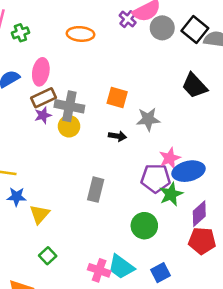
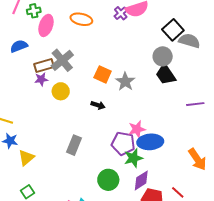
gray circle: (162, 28) -> (163, 56), moved
pink ellipse: (41, 72) -> (46, 25), moved
gray cross: (69, 106) -> (62, 60), moved, turned 30
gray star: (148, 119) -> (125, 82), moved, turned 30
purple diamond: (199, 214) -> (141, 180), moved

